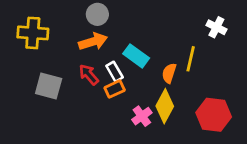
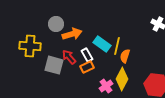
gray circle: (97, 14) -> (56, 24), moved
yellow cross: (33, 33) -> (30, 46), moved
yellow line: (191, 59) -> (117, 46), moved
gray square: (49, 86) -> (54, 65), moved

